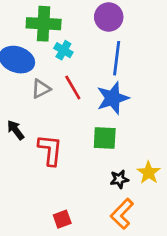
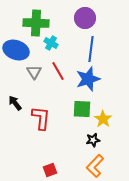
gray triangle: (41, 89) -> (34, 72), turned -35
yellow star: (149, 173) -> (103, 119), moved

